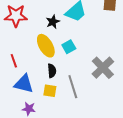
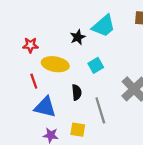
red star: (16, 16) -> (30, 45), moved, size x0.6
yellow ellipse: (46, 46) -> (55, 64), moved, turned -50
yellow square: (50, 91) -> (78, 130), moved

